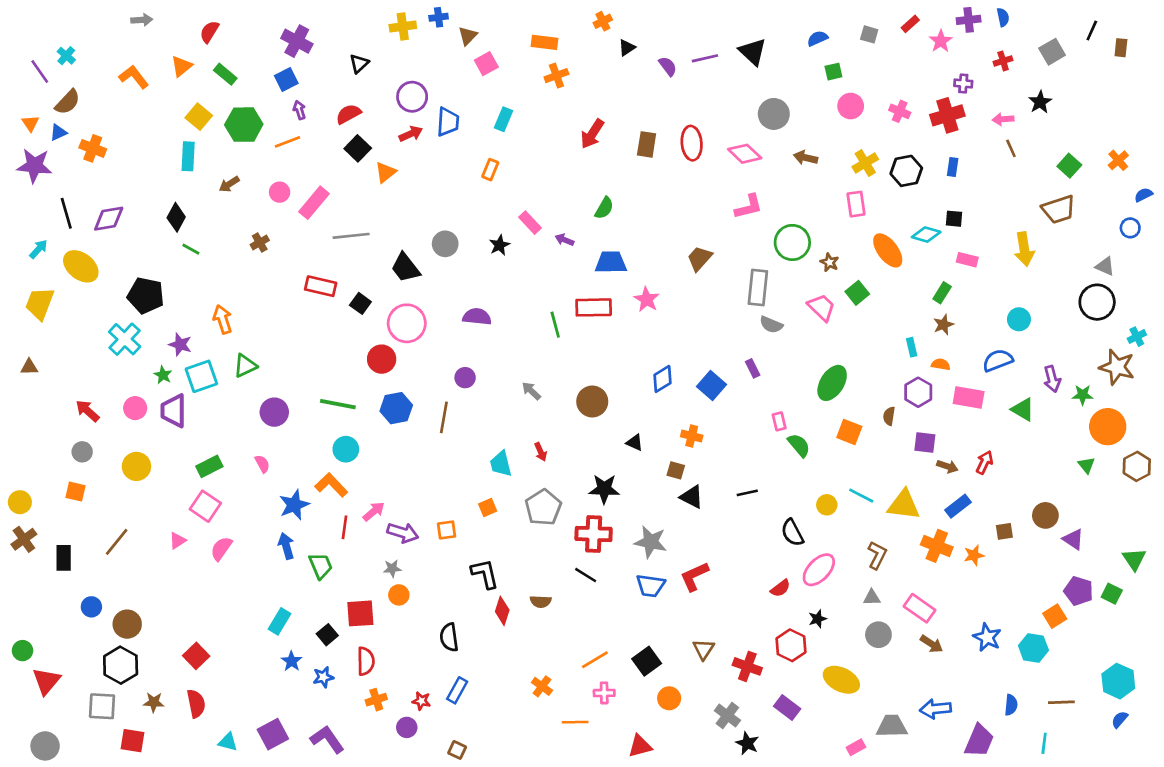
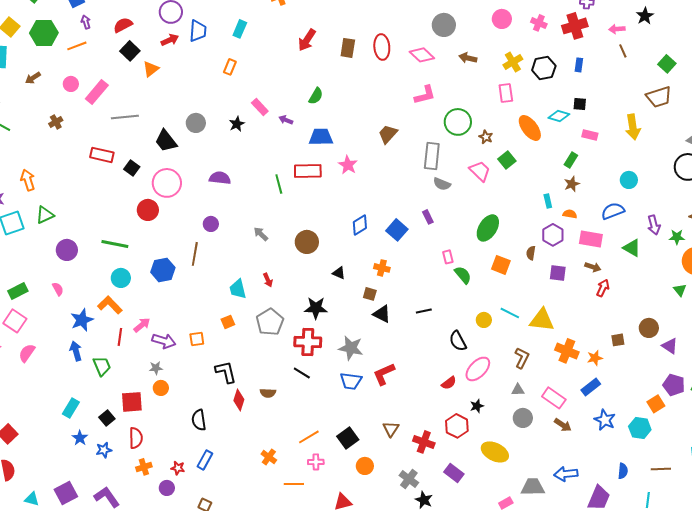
blue hexagon: (396, 408) -> (163, 270), moved
brown arrow: (947, 466) -> (593, 267), moved
blue rectangle: (958, 506) -> (591, 387), moved

